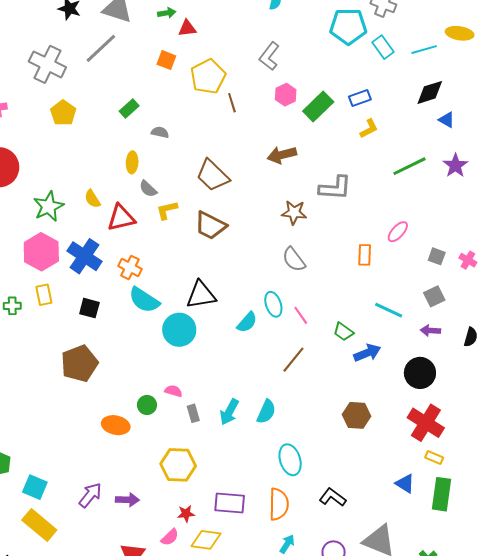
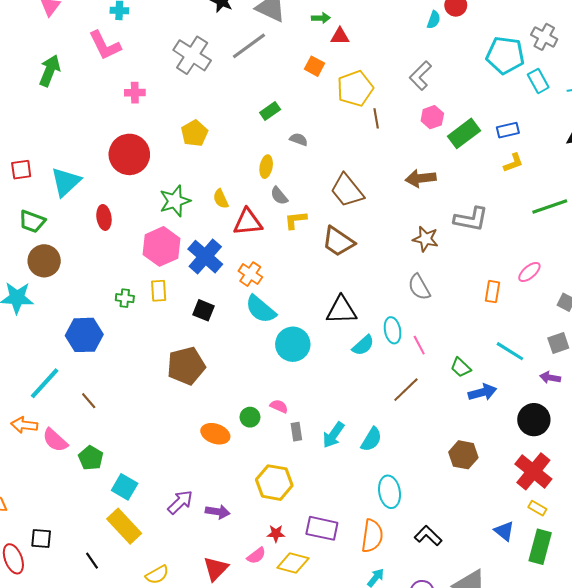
yellow pentagon: (63, 113) -> (194, 133), moved
black triangle: (201, 295) -> (341, 310), moved

